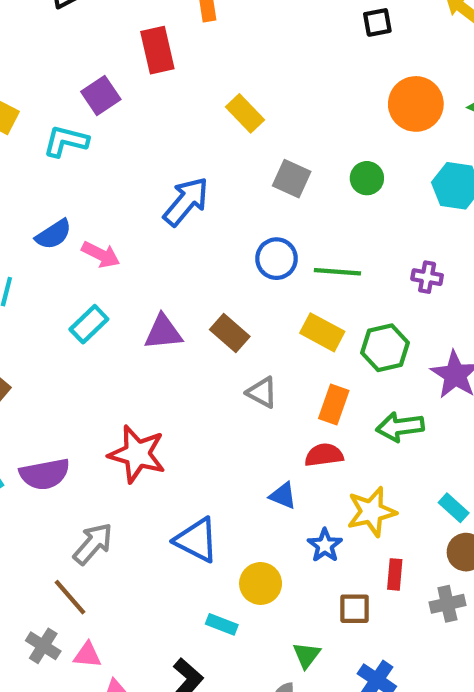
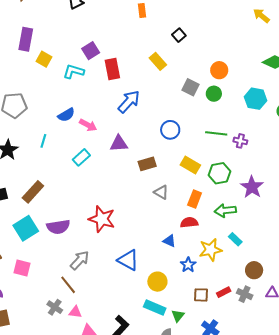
black square: (377, 22) -> (179, 35), moved, turned -32
red rectangle: (157, 50) -> (112, 69), moved
orange circle: (416, 104) -> (219, 70), moved, size x0.7
gray square: (292, 179) -> (191, 87), moved
green line: (337, 272) -> (216, 133), moved
purple triangle: (163, 332) -> (119, 144), moved
brown rectangle: (230, 333) -> (147, 164), turned -60
cyan rectangle: (454, 508) -> (235, 239), moved
red rectangle: (395, 574) -> (224, 292), moved, turned 56
gray cross: (447, 604) -> (245, 294), turned 35
cyan rectangle: (222, 624) -> (155, 307), moved, size x1.5

